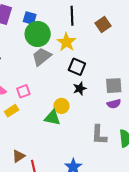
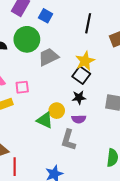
green circle: (38, 34) -> (27, 39), moved
yellow star: (66, 42) -> (85, 61), moved
purple semicircle: (114, 104) -> (79, 119), moved
gray L-shape: (99, 135) -> (68, 140), moved

